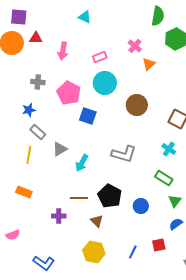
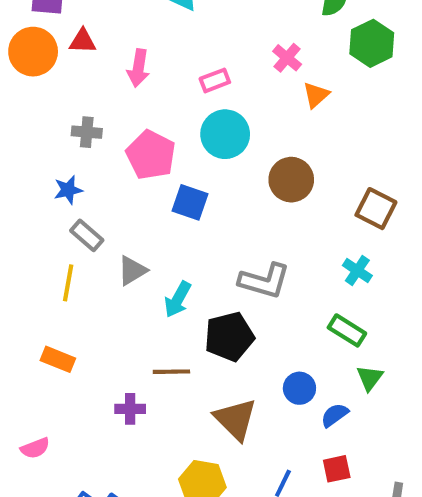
black pentagon: (110, 196) -> (229, 337), moved, turned 30
brown triangle: (97, 221) -> (235, 419), moved, size x1.6
blue semicircle: (176, 224) -> (335, 415), moved

